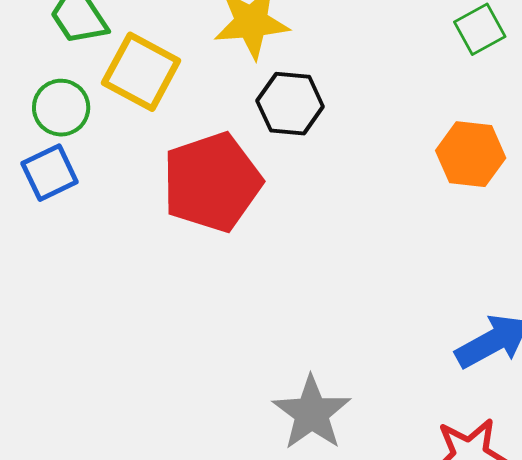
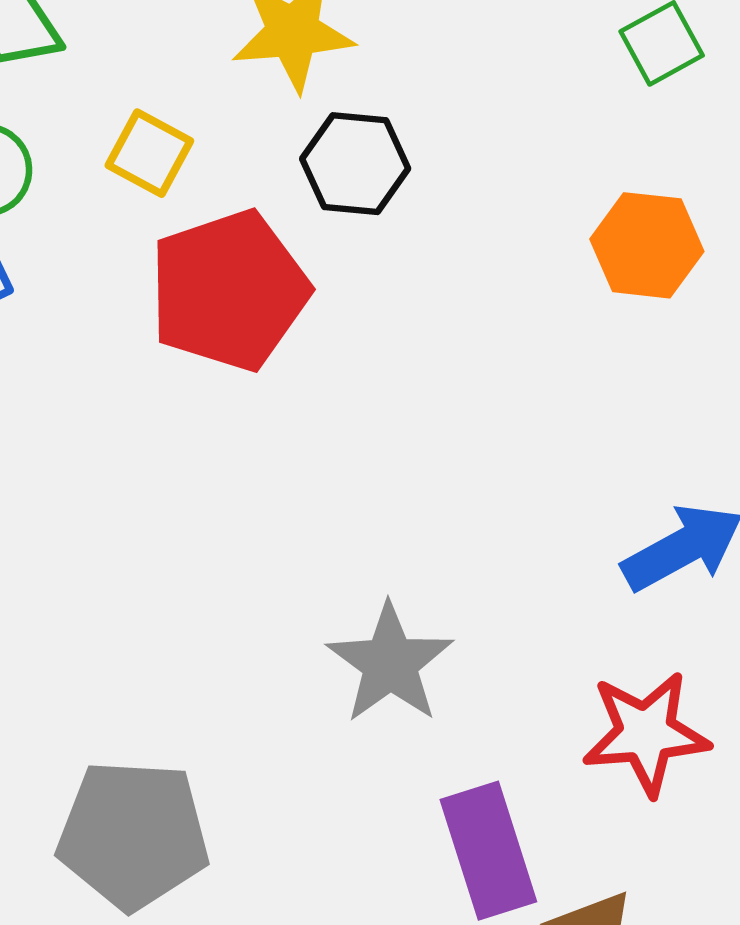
yellow square: (141, 72) -> (149, 153), moved, size x0.7

